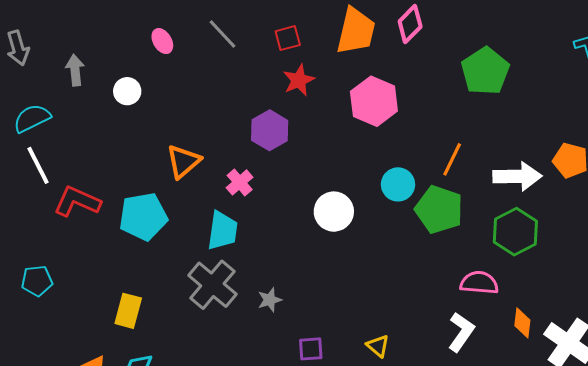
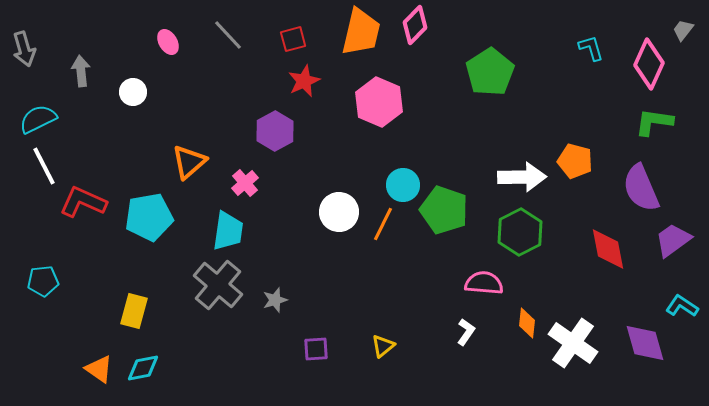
orange line: (452, 159) -> (383, 224), moved
white L-shape: (461, 332) -> (466, 332), size x0.7
yellow triangle: (378, 346) -> (383, 346), turned 40

